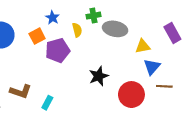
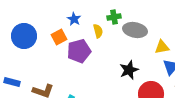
black star: (99, 76) -> (129, 70), moved

